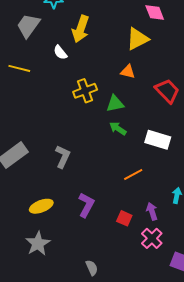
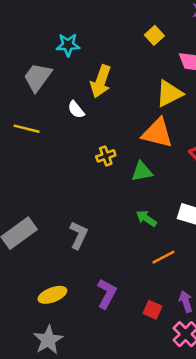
orange triangle: (128, 72) -> (157, 133), size x1.8
yellow cross: (85, 91) -> (106, 156), size x0.7
green arrow: (118, 129) -> (146, 218), moved

